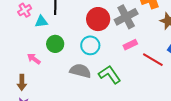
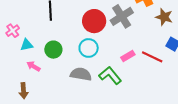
pink cross: (25, 10) -> (13, 31), moved
cyan triangle: (41, 22) -> (27, 45), moved
pink rectangle: (130, 45) -> (128, 56), moved

